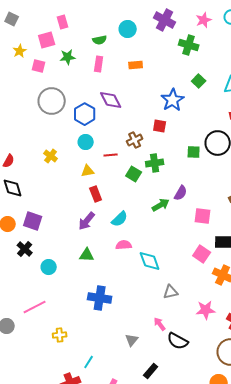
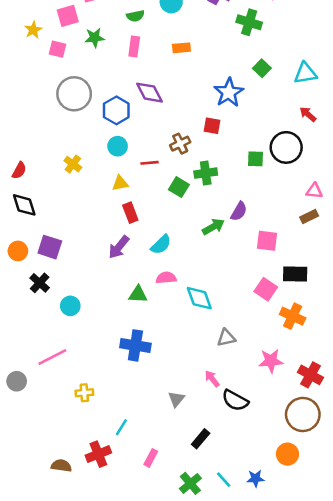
green triangle: (87, 255) -> (138, 294), moved

